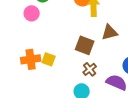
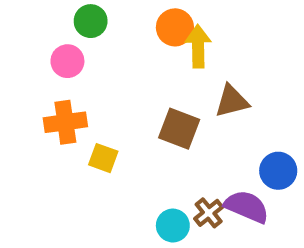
orange cross: (31, 59) -> (65, 122), moved
brown cross: (90, 69) -> (209, 213), moved

